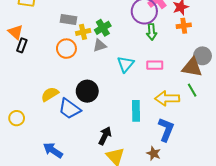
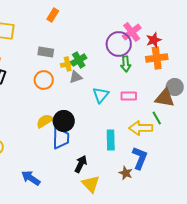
orange cross: (184, 26) -> (157, 58), size x1.5
yellow cross: (83, 32) -> (68, 64), moved
green line: (192, 90) -> (157, 118), moved
yellow semicircle: (50, 94) -> (45, 121), moved
blue trapezoid: (70, 109) -> (61, 138), moved, turned -125
brown star: (154, 153) -> (126, 173), moved

